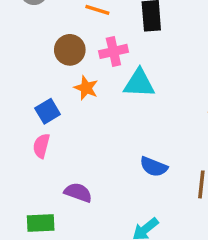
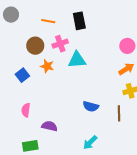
blue square: (48, 111) -> (22, 75), moved
pink semicircle: (41, 146) -> (26, 110), moved

